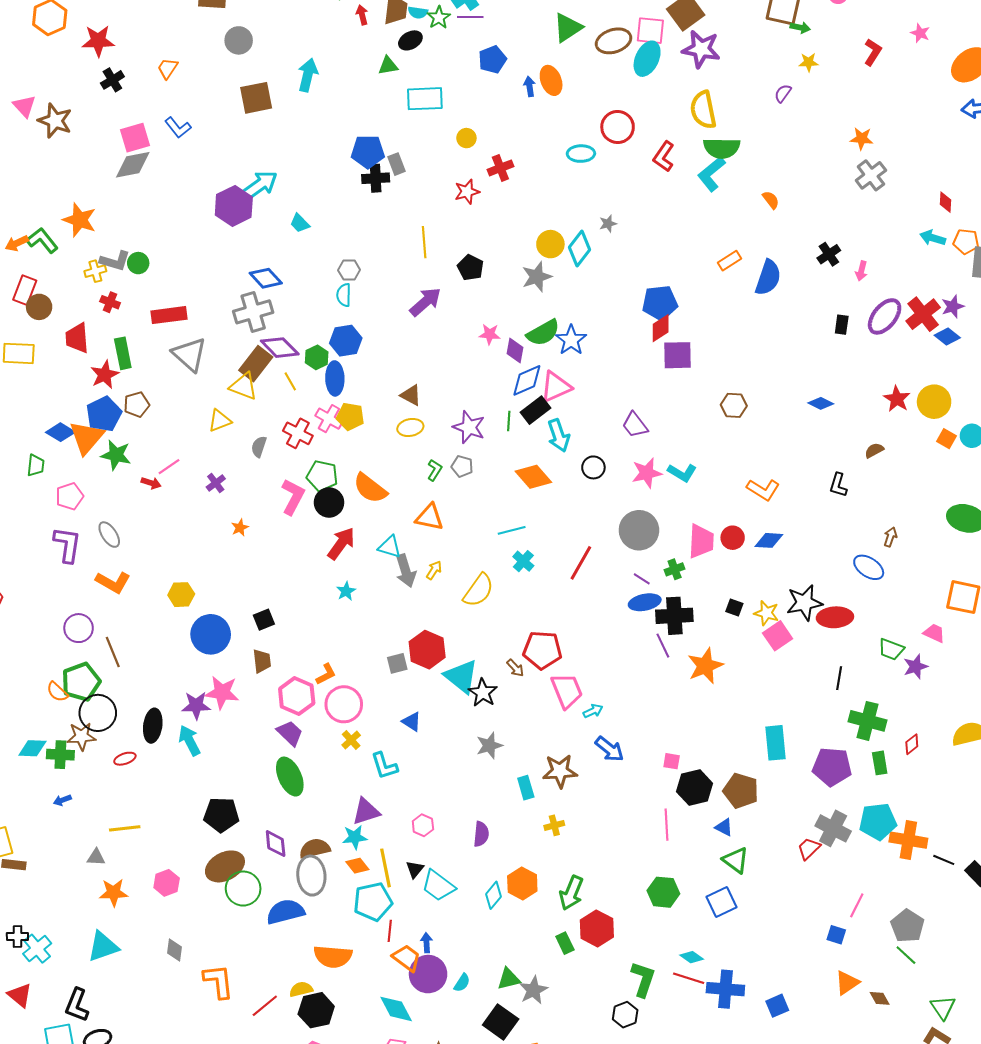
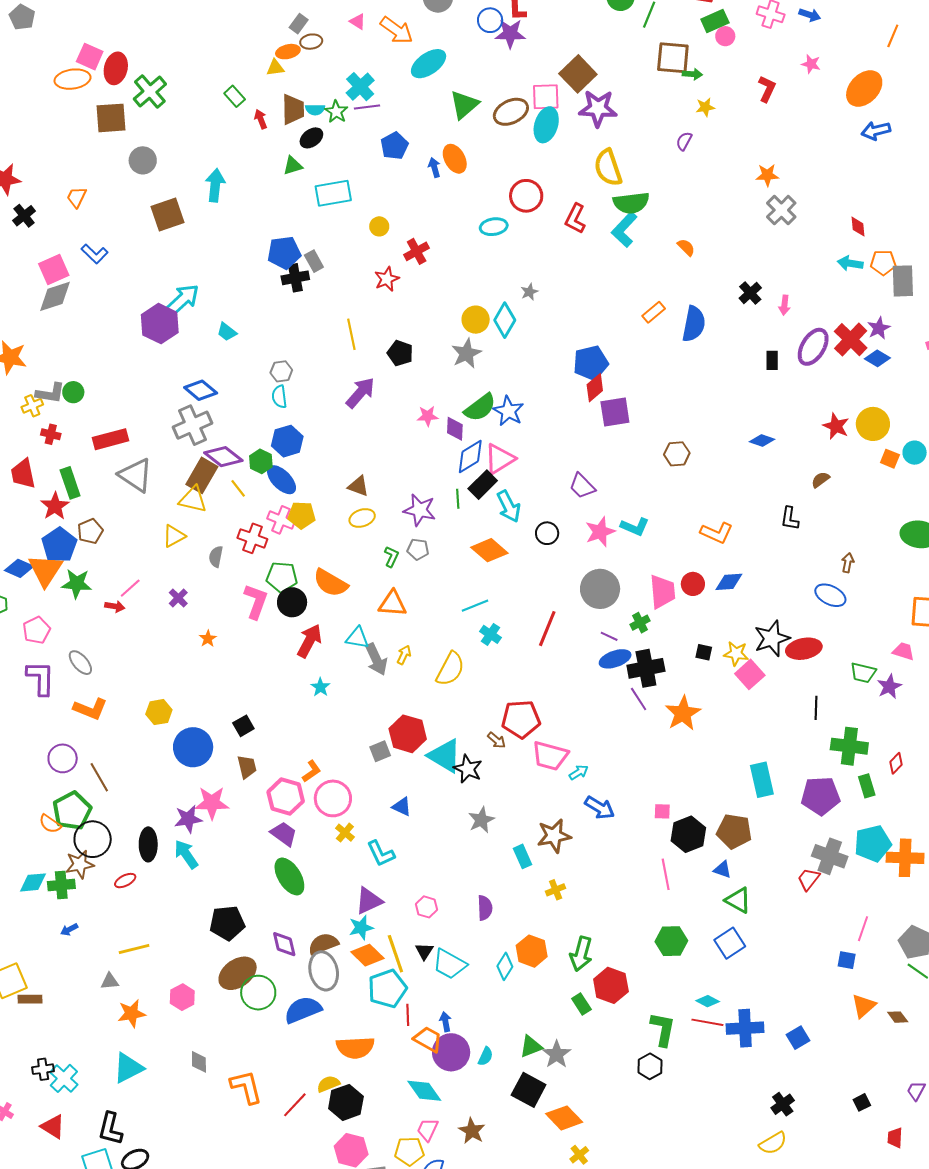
blue ellipse: (335, 378) -> (282, 480), turned -36
pink trapezoid: (567, 691) -> (550, 756), turned 135
orange diamond: (357, 866) -> (367, 955), size x1.4

